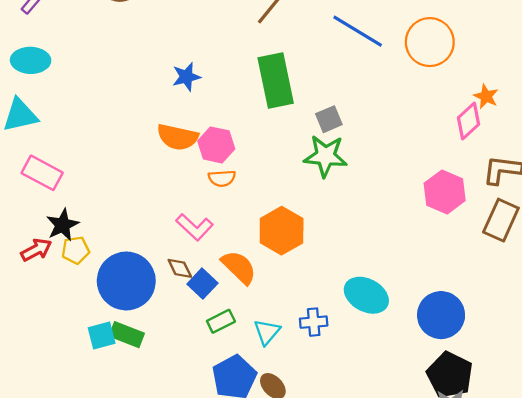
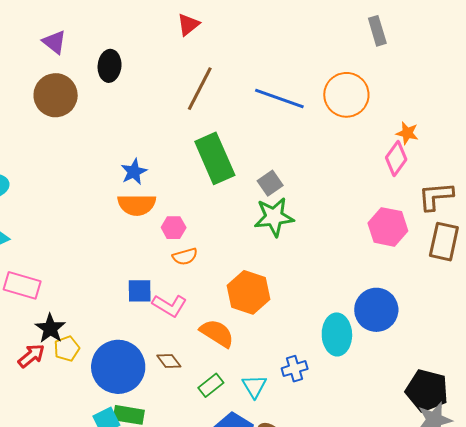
orange semicircle: (178, 137) -> (137, 205), moved
pink hexagon: (216, 145) -> (174, 228), size x0.7
brown diamond: (180, 268) -> (169, 361), moved
blue square: (202, 284) -> (140, 291), moved, turned -32
cyan ellipse: (366, 295) -> (337, 334), turned 72
blue circle: (441, 315) -> (376, 310), moved

